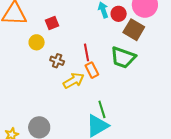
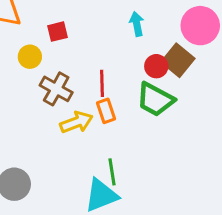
red circle: (119, 14) -> (156, 66), moved
brown cross: (57, 61) -> (56, 89), size x1.5

